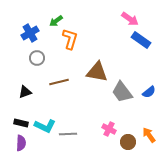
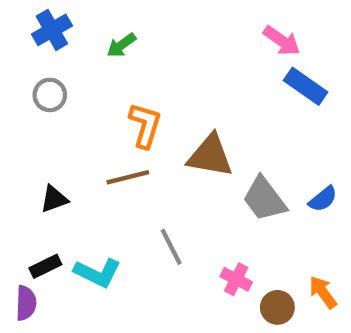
blue cross: (30, 33) -> (52, 30), moved
orange L-shape: (70, 39) -> (145, 125), moved
gray circle: (37, 58) -> (50, 95), moved
black rectangle: (21, 123) -> (45, 266), turned -40
gray line: (68, 134) -> (171, 247), moved, turned 66
purple semicircle: (21, 143) -> (26, 303), moved

